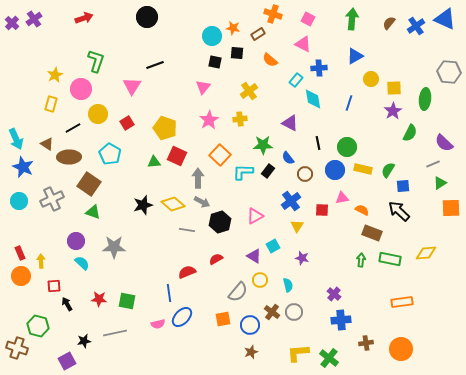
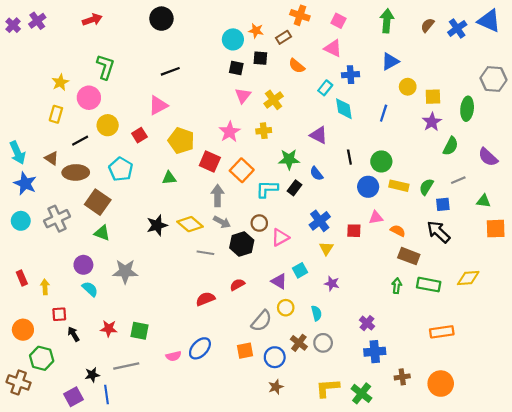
pink triangle: (132, 86) -> (158, 105), moved, turned 30
pink triangle: (203, 87) -> (243, 96), moved
red square: (177, 156) -> (210, 161), moved
gray line: (433, 164) -> (458, 180), moved
brown circle: (305, 174) -> (259, 223), moved
green triangle: (440, 183) -> (484, 201), turned 40
orange circle: (21, 276) -> (23, 330), moved
blue line: (169, 293) -> (106, 395), moved

